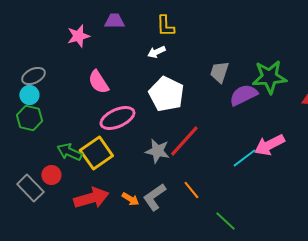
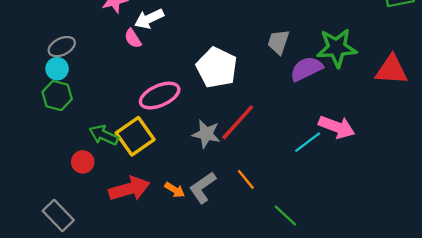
white arrow: (156, 52) -> (149, 19), moved, size x1.4
pink semicircle: (98, 82) -> (133, 38), moved, size x0.7
pink arrow: (269, 145) -> (337, 127), turned -132
gray rectangle: (30, 188) -> (58, 216), moved

